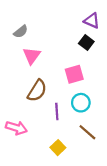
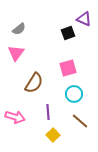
black square: (86, 43) -> (68, 33), moved, turned 32
pink triangle: (32, 56) -> (16, 53), moved
purple line: (57, 111) -> (48, 112), moved

